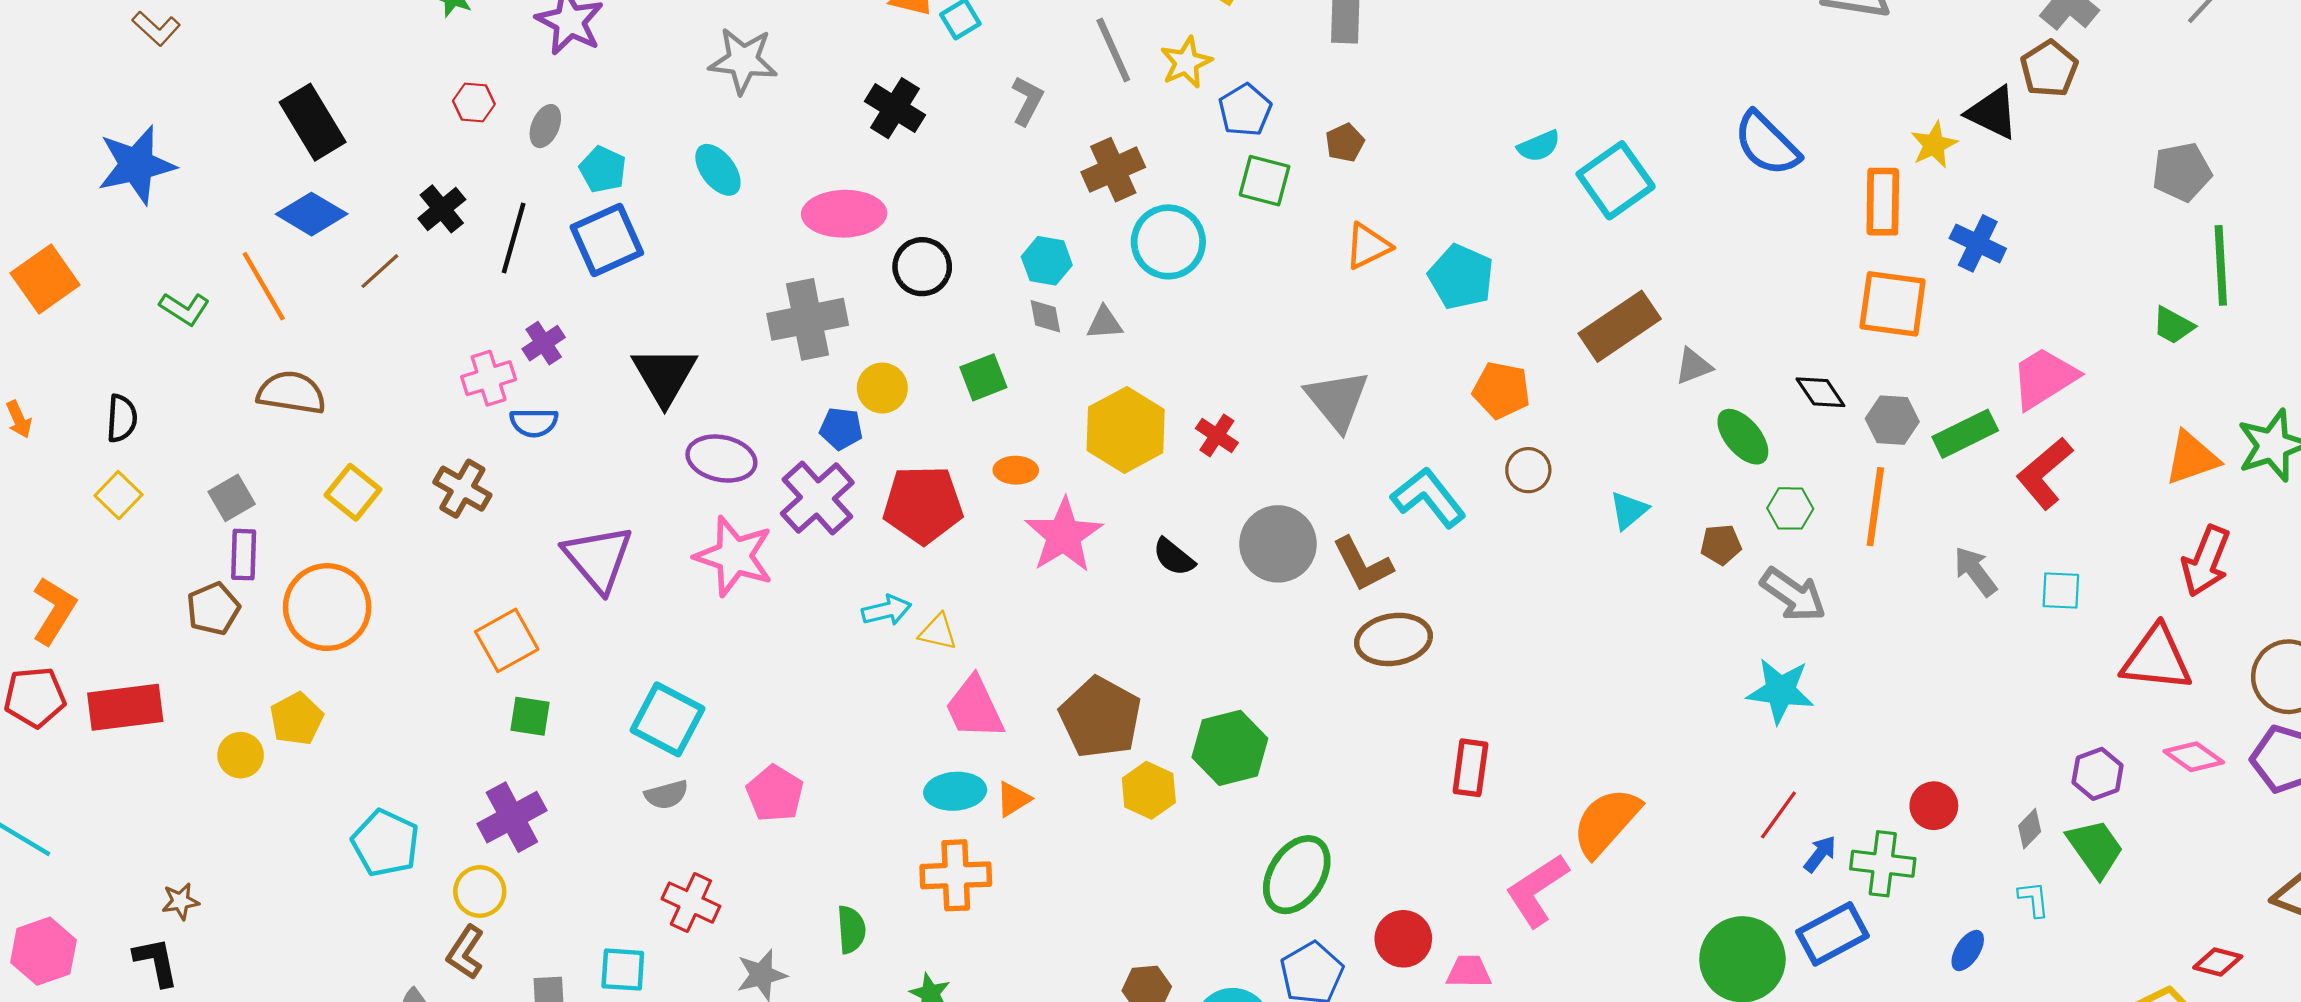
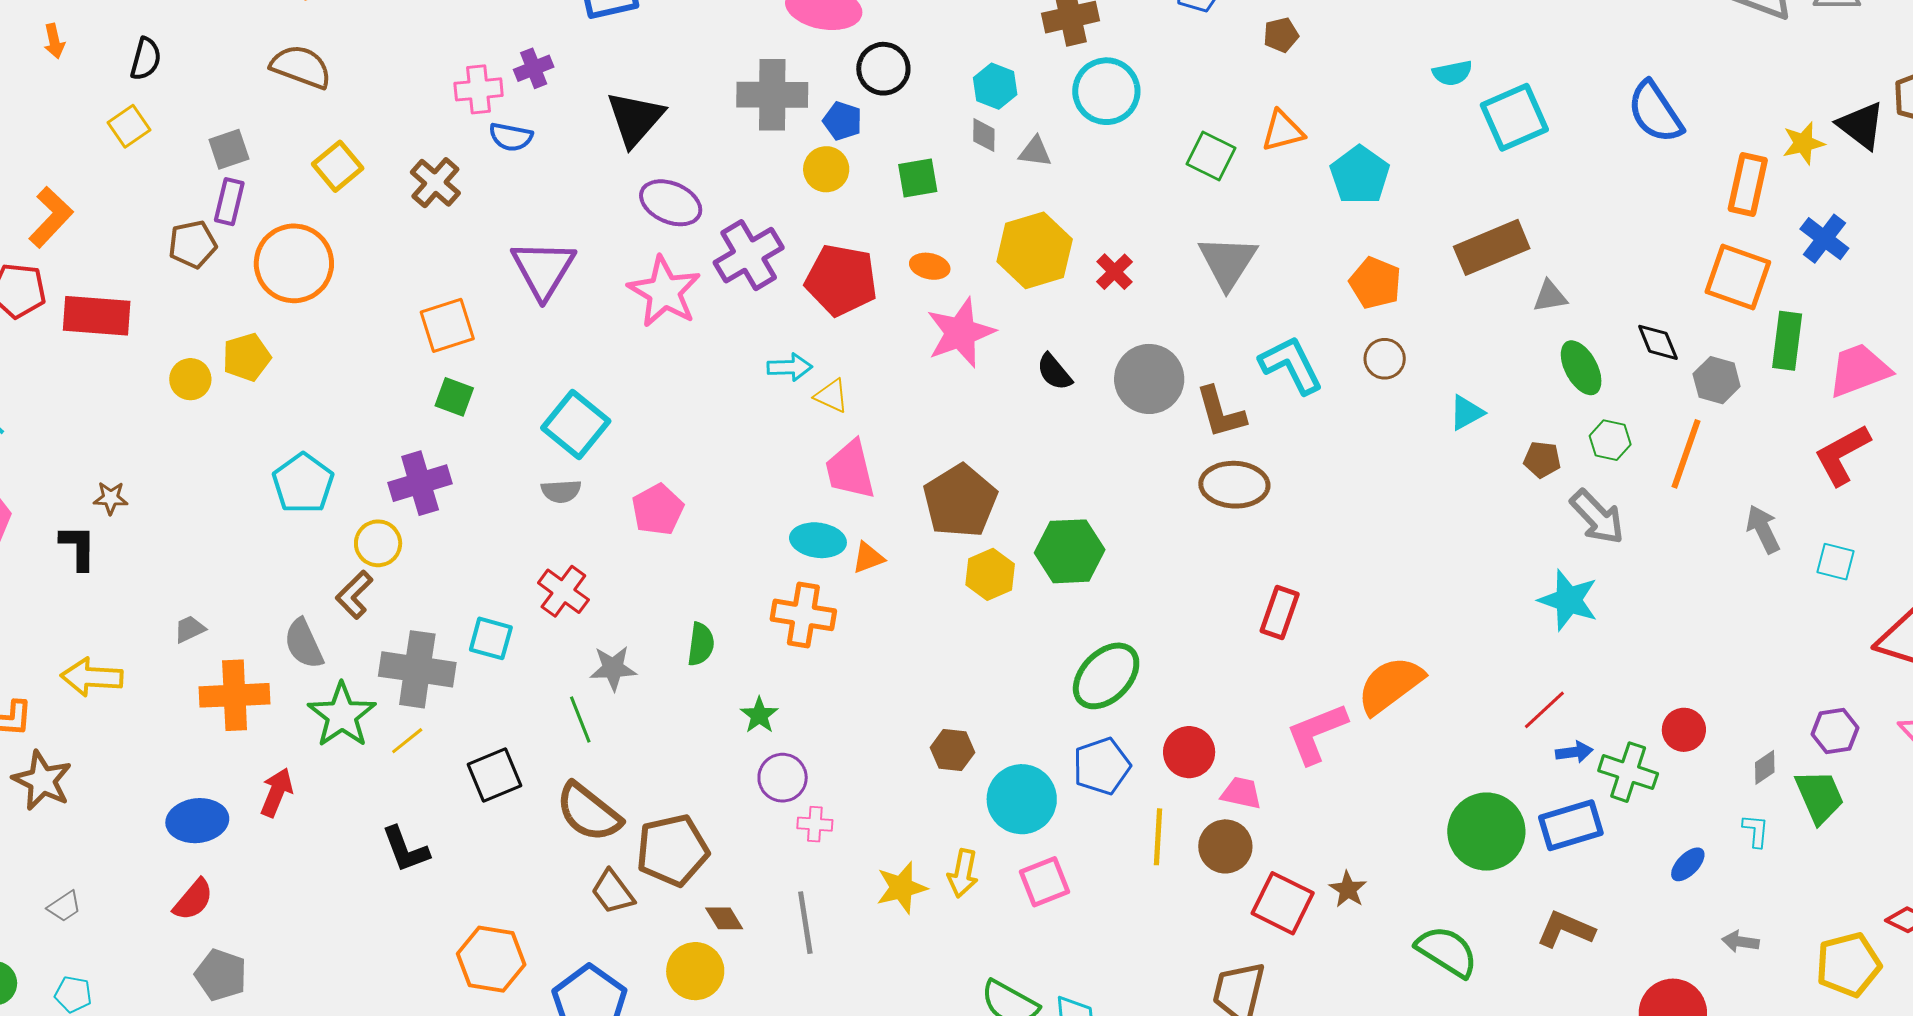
green square: (1265, 181) -> (1211, 156), moved
blue pentagon: (841, 429) -> (842, 121), moved
green rectangle: (1965, 434) -> (1787, 341), moved, turned -68
blue arrow: (1820, 854) -> (1574, 752), turned 33

